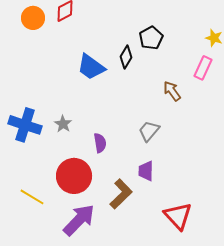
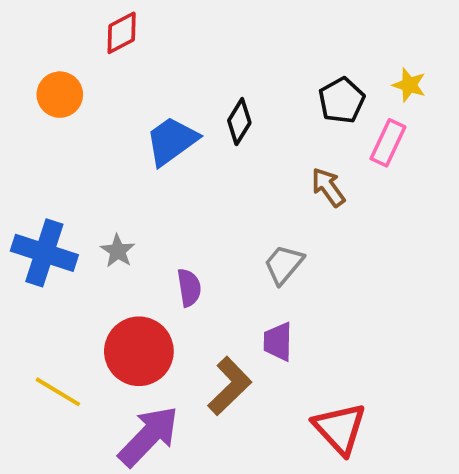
orange circle: (33, 18) -> (60, 95), moved
black pentagon: (151, 38) -> (342, 100), moved
blue trapezoid: (91, 67) -> (172, 141), turned 108

